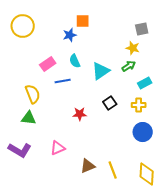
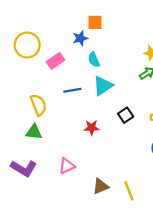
yellow circle: (23, 26) -> (27, 45), moved
cyan semicircle: (75, 61) -> (94, 60), moved
pink rectangle: (48, 64) -> (55, 61), moved
cyan triangle: (101, 71) -> (103, 86), moved

